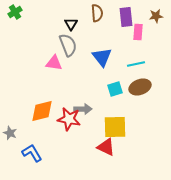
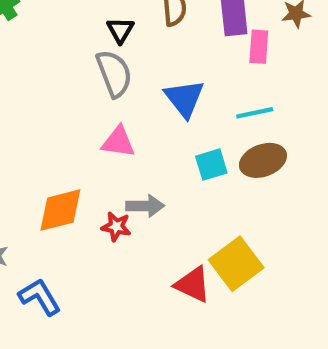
pink triangle: (54, 63) -> (118, 142), moved
red star: (69, 119) -> (116, 227), size x0.6
yellow square: (115, 127) -> (236, 264), moved, turned -35

